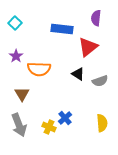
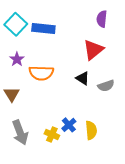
cyan square: (15, 23) -> (16, 24), size x1.5
blue rectangle: (62, 29) -> (43, 28), moved
brown triangle: (22, 94) -> (12, 94), moved
yellow semicircle: (102, 123) -> (91, 130), moved

